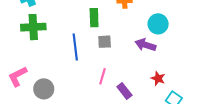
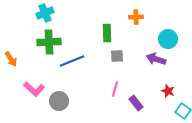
blue line: (75, 47) -> (72, 61), moved, turned 75
pink L-shape: (18, 76) -> (34, 89), turned -110

